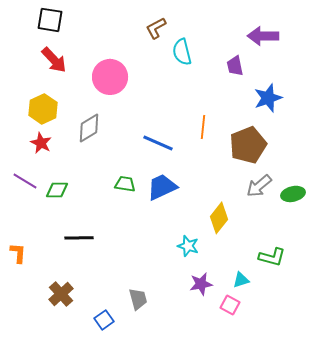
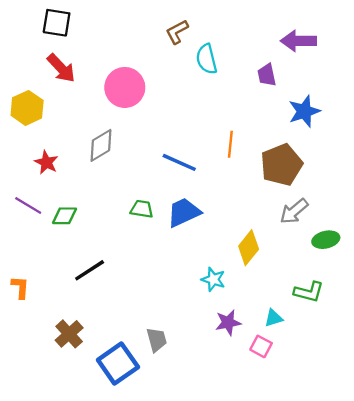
yellow hexagon: (43, 109) -> (27, 108), moved
green ellipse: (293, 194) -> (326, 240), moved
black line: (79, 238) -> (90, 270), turned -32
blue square: (104, 320) -> (118, 363), size x1.8

